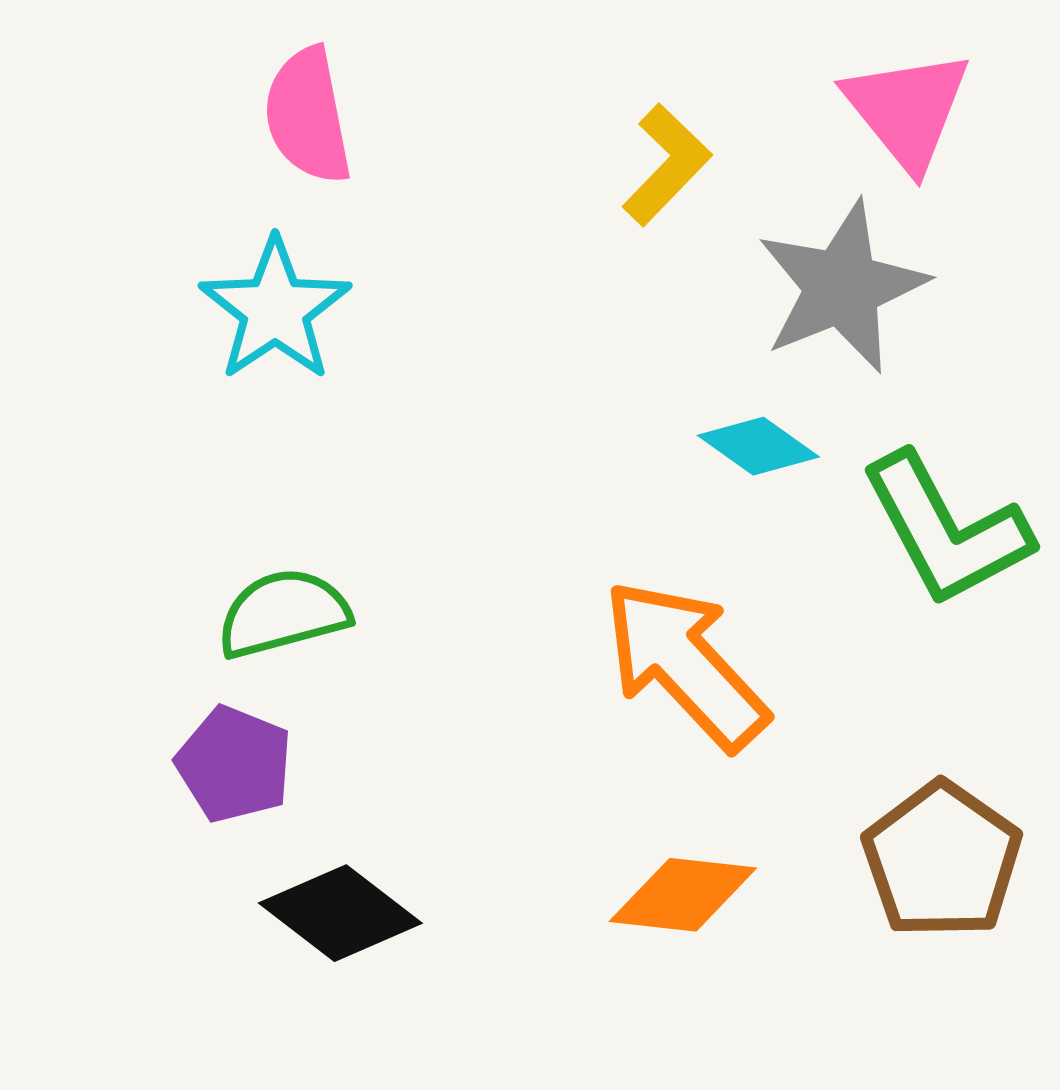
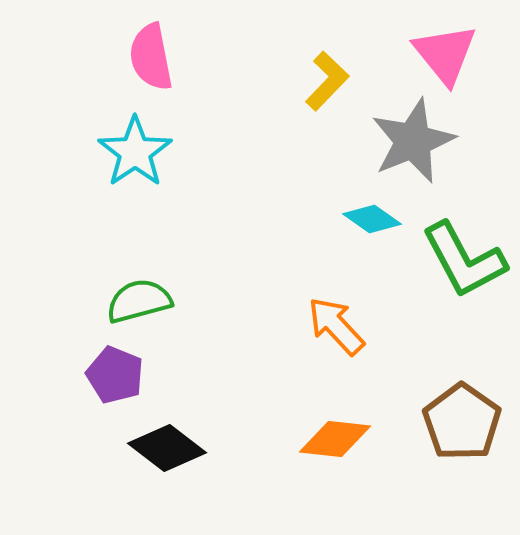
orange arrow: (685, 664) -> (336, 326), size x0.7

